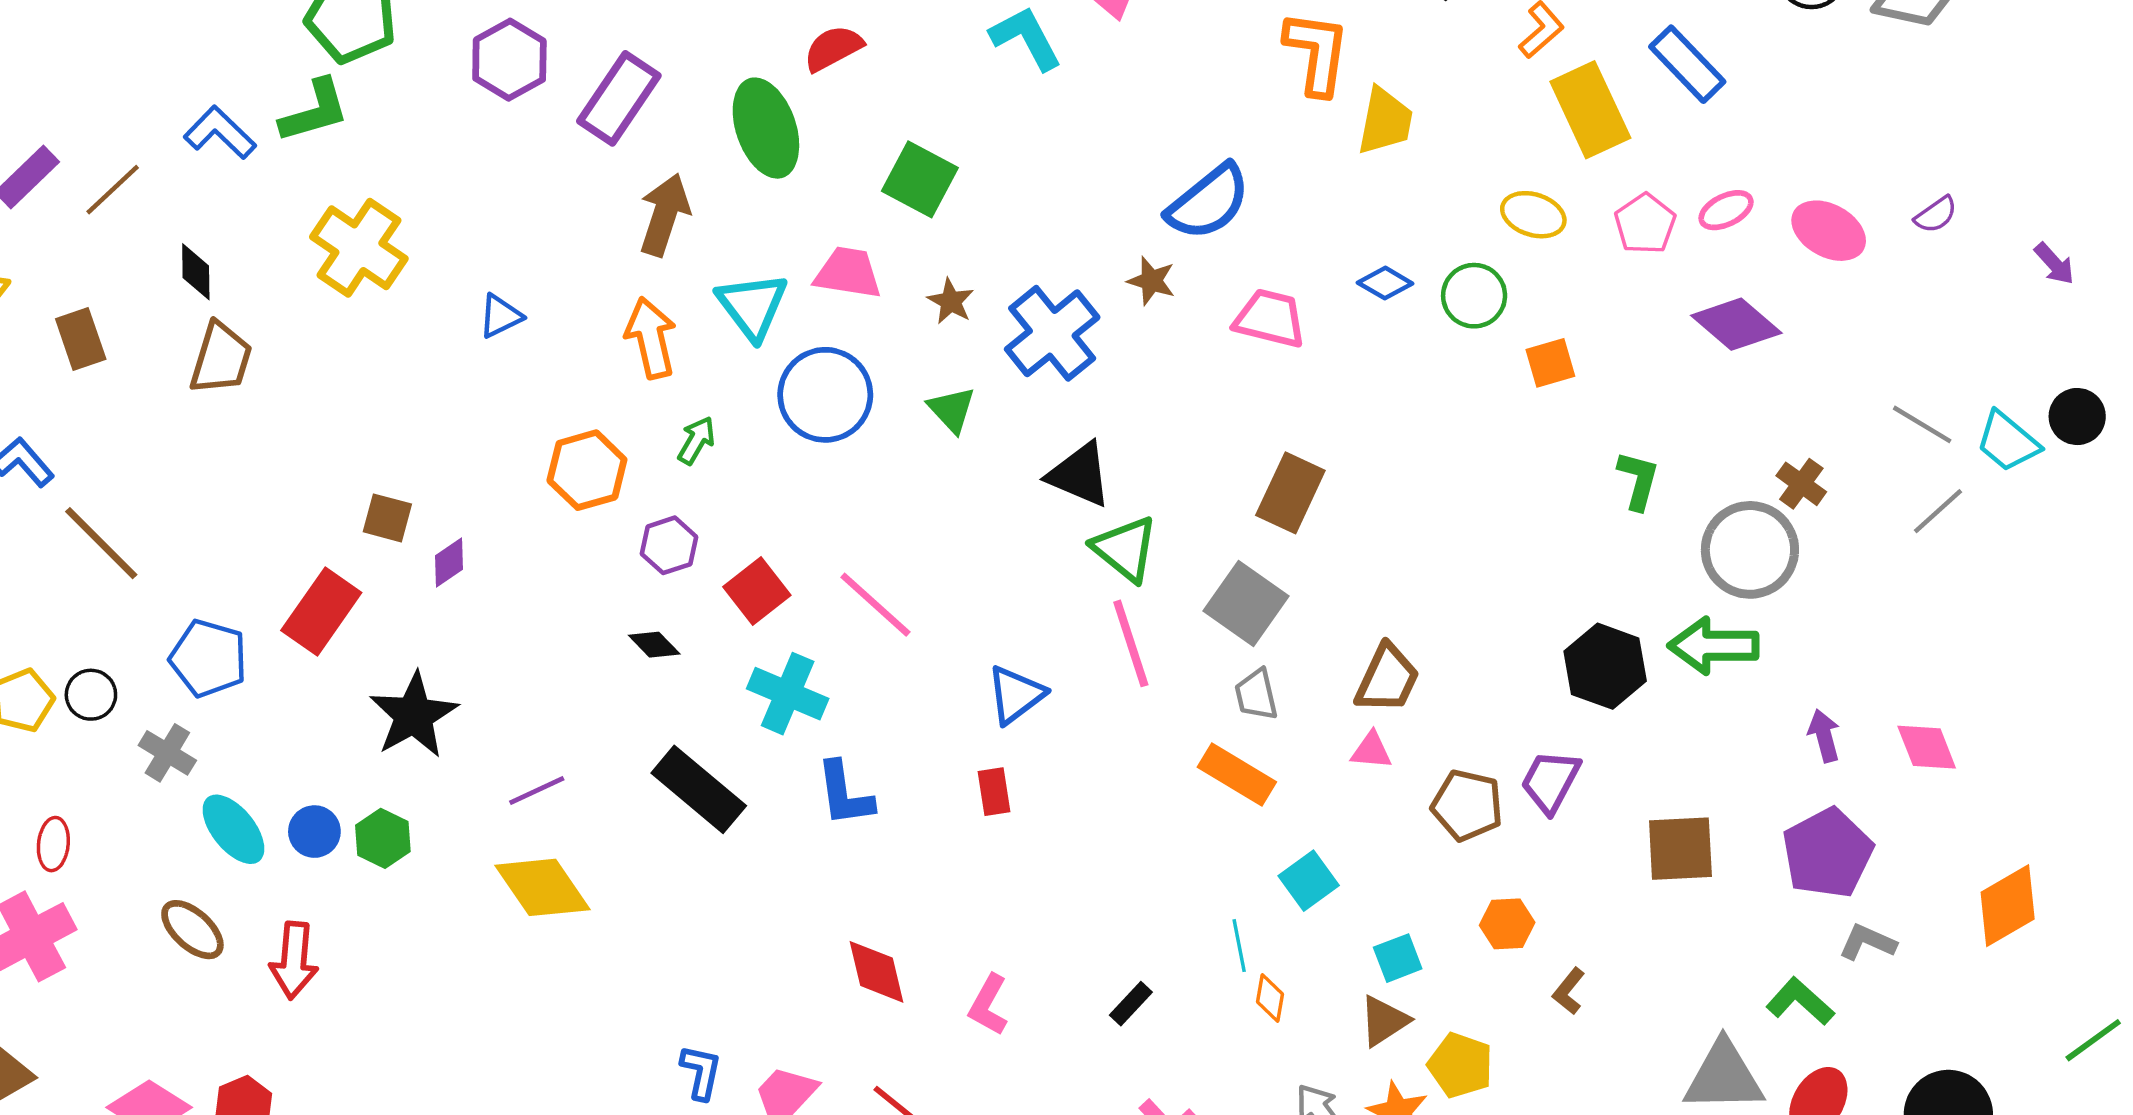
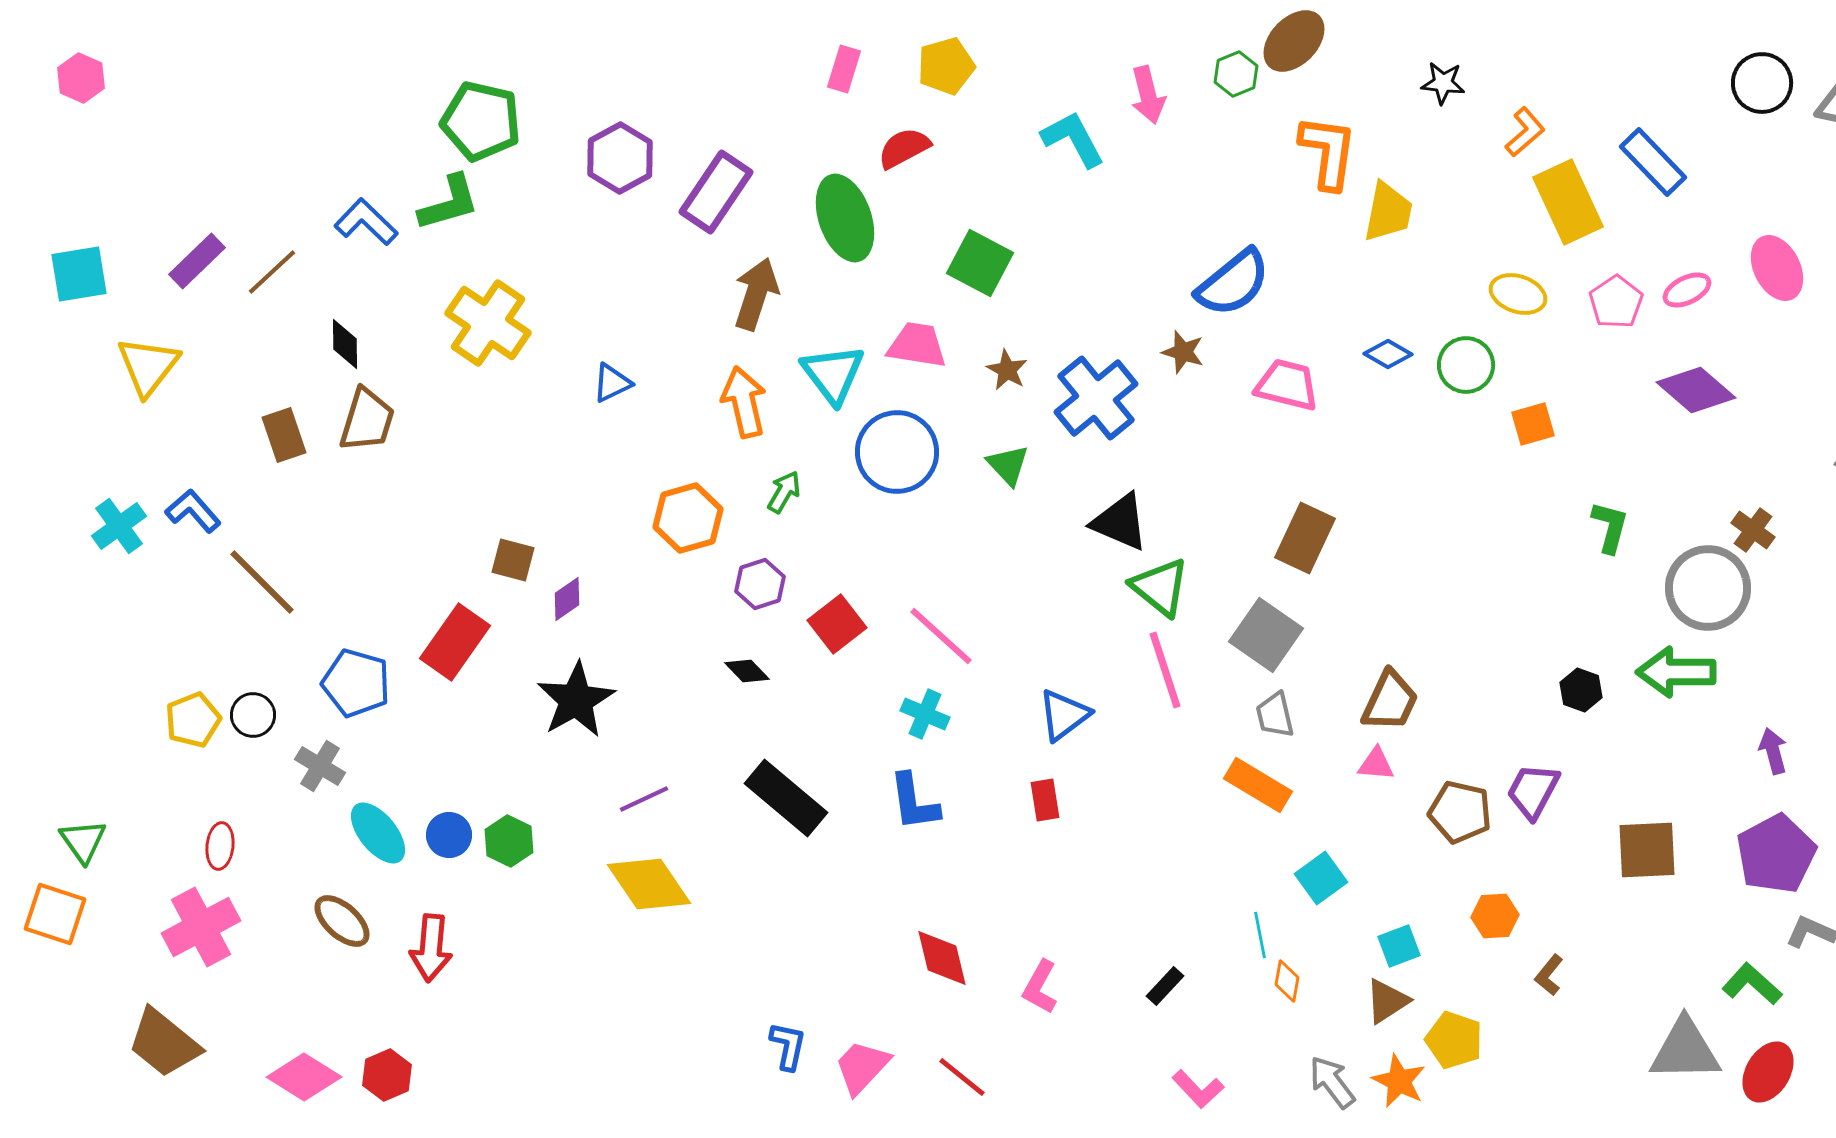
pink ellipse: (1829, 231) -> (1777, 268), moved, turned 34
brown rectangle: (81, 339) -> (284, 435), moved
black hexagon: (1605, 666) -> (1581, 690), size x0.6
cyan cross: (788, 694) -> (925, 714), moved, size x0.7
black star: (414, 715) -> (576, 700), moved

